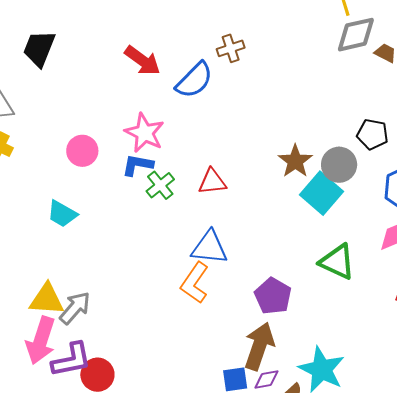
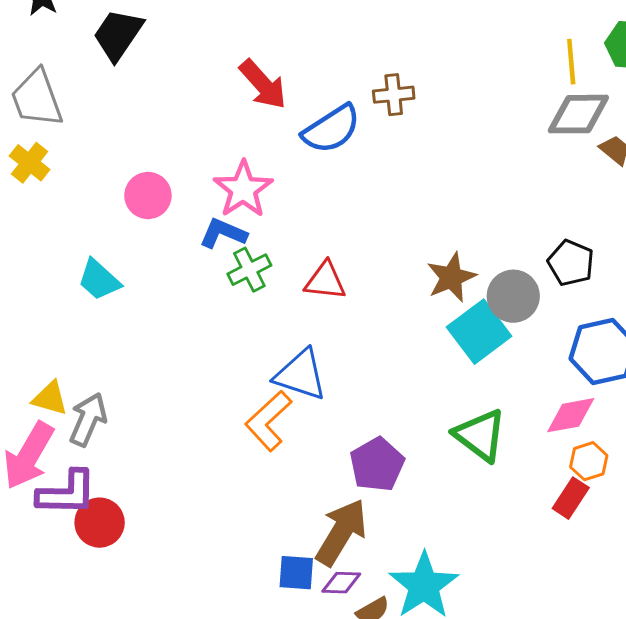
yellow triangle: (47, 299) -> (50, 398), size x0.7
gray arrow: (75, 308) -> (88, 419), turned -30

